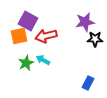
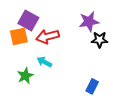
green star: (26, 63) -> (25, 76), moved

